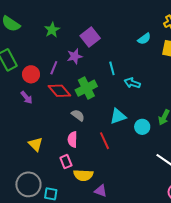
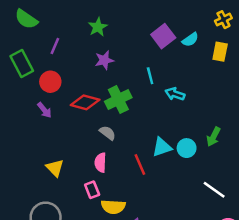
green star: (52, 30) -> (98, 27), moved
purple square: (90, 37) -> (163, 36), moved
purple line: (54, 68) -> (55, 46), moved
red diamond: (59, 91) -> (85, 102), turned -35
cyan triangle: (118, 116) -> (162, 147), moved

